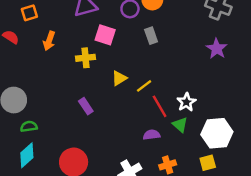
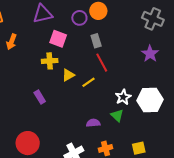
yellow cross: (86, 58) -> (50, 61), moved
red line: (160, 106) -> (102, 63), moved
white hexagon: (217, 133) -> (150, 100), moved

